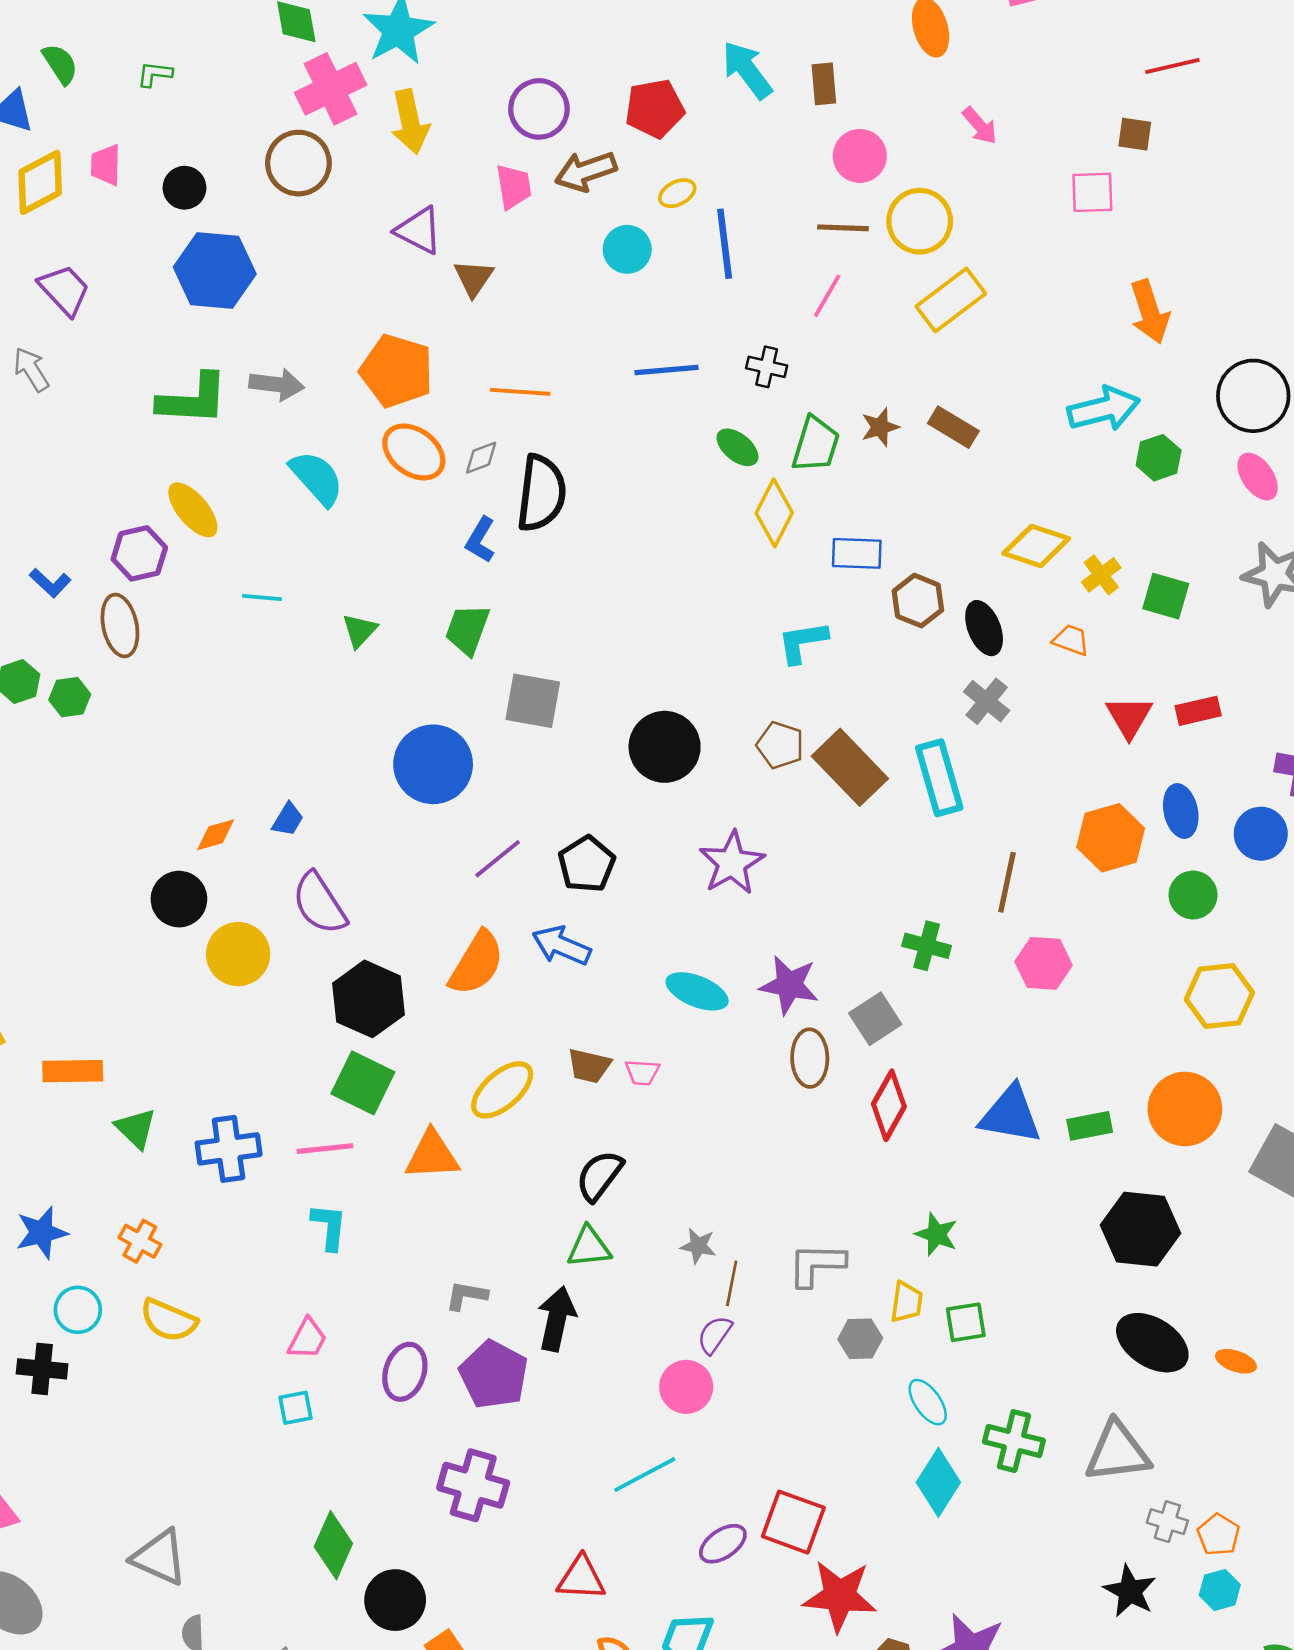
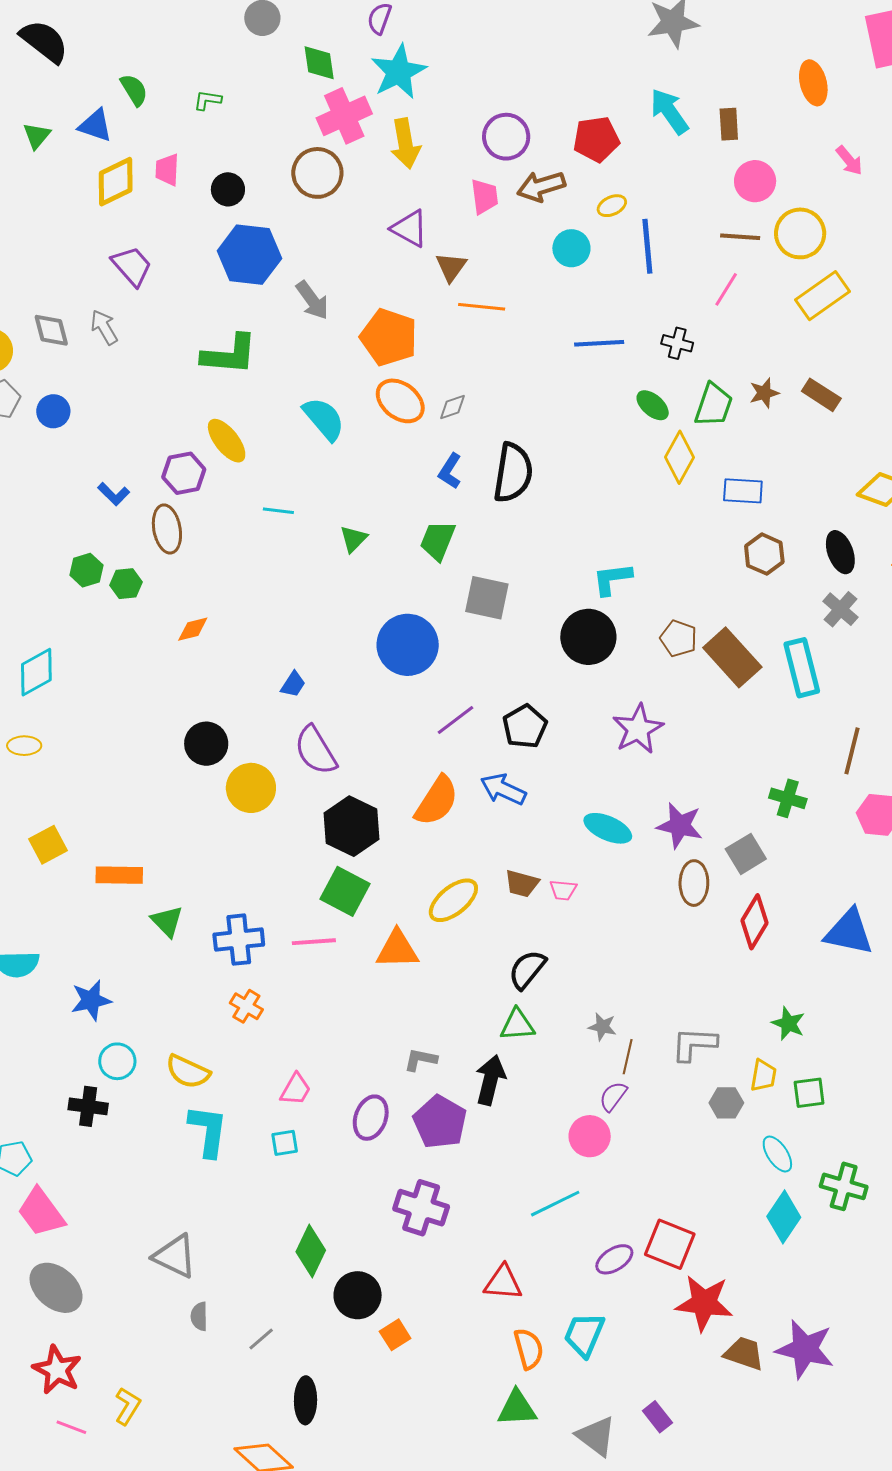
gray arrow: (277, 384) -> (312, 300), moved, turned 45
orange line: (520, 392) -> (482, 307), moved
black semicircle: (541, 493) -> (513, 473), moved
brown hexagon: (918, 601) -> (764, 554), moved
cyan L-shape: (803, 642) -> (612, 579), moved
orange diamond: (216, 835) -> (193, 629), moved
cyan L-shape: (329, 1227) -> (208, 1131), moved, size x1.4
orange cross: (140, 1241) -> (246, 1006), moved

